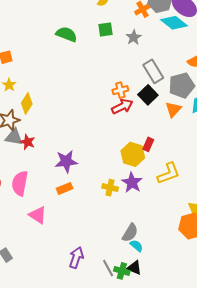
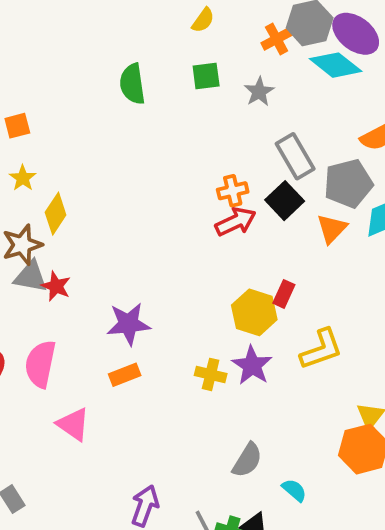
green semicircle: (66, 34) -> (132, 84), turned -120
cyan semicircle: (136, 246) -> (294, 490), moved

